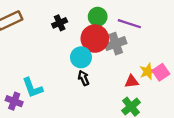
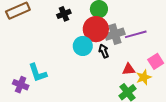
purple line: (129, 24) -> (136, 34), moved, turned -35
yellow star: (148, 71) -> (144, 77), moved
black arrow: (84, 78) -> (104, 51), moved

